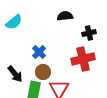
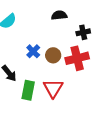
brown circle: (43, 72) -> (53, 55), moved

